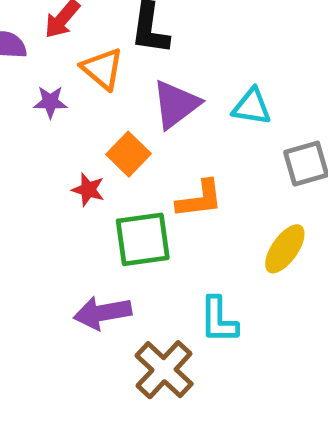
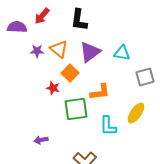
orange triangle: (102, 69) -> (59, 49), moved
purple arrow: (102, 313) -> (41, 140), moved, size x0.6
cyan L-shape: (219, 320) -> (108, 126), moved

